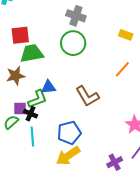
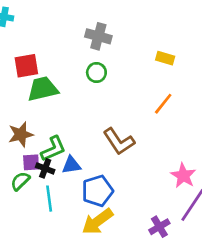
green circle: (73, 43) -> (96, 73), size x0.6
brown star: (16, 76) -> (21, 134), moved
blue triangle: (49, 87) -> (71, 165), moved

